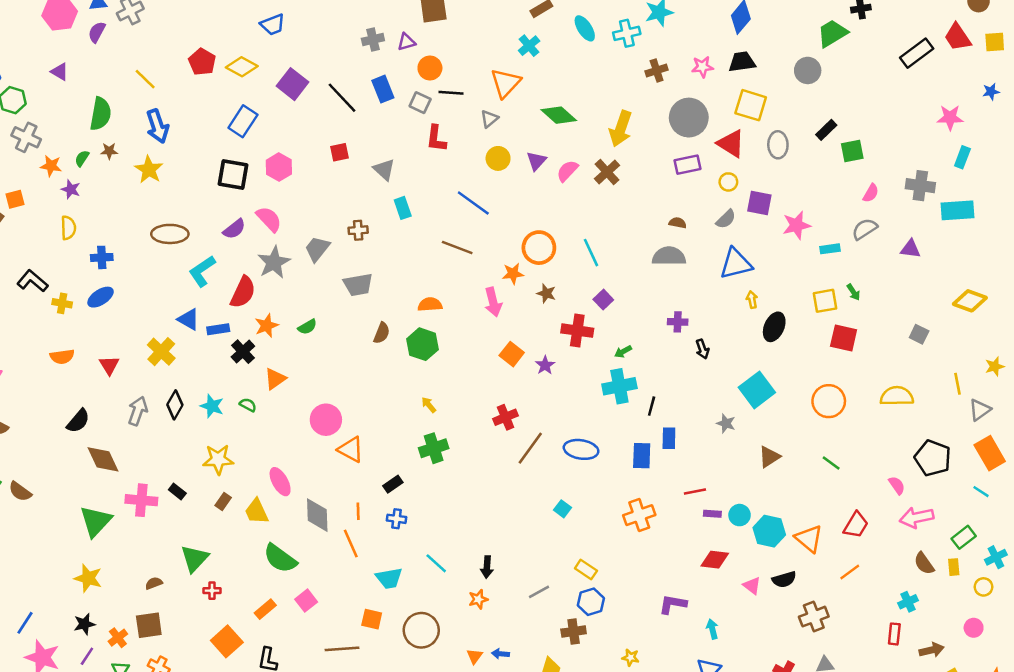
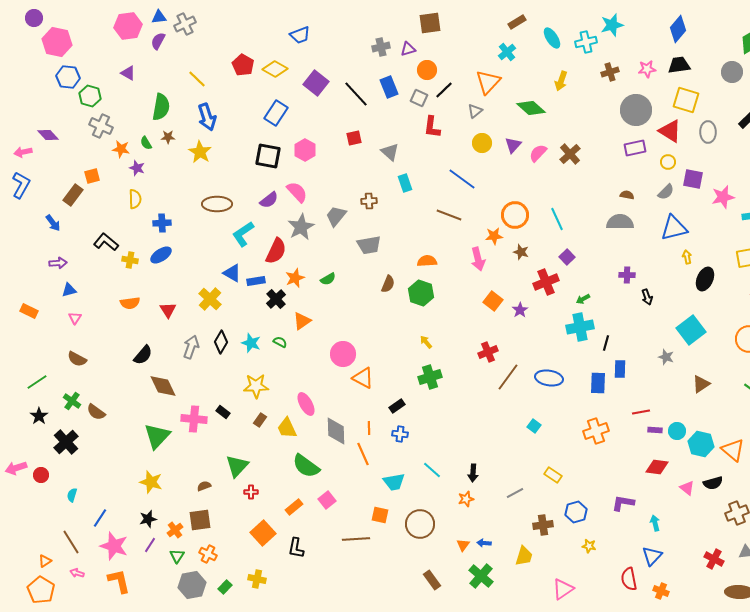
black line: (451, 93) -> (444, 90), turned -48
yellow arrow: (621, 129) -> (561, 81), moved, size x0.7
green semicircle: (82, 158) -> (146, 143), turned -64
red cross: (577, 331) -> (546, 282), turned -30
blue hexagon: (591, 602) -> (576, 512), moved

